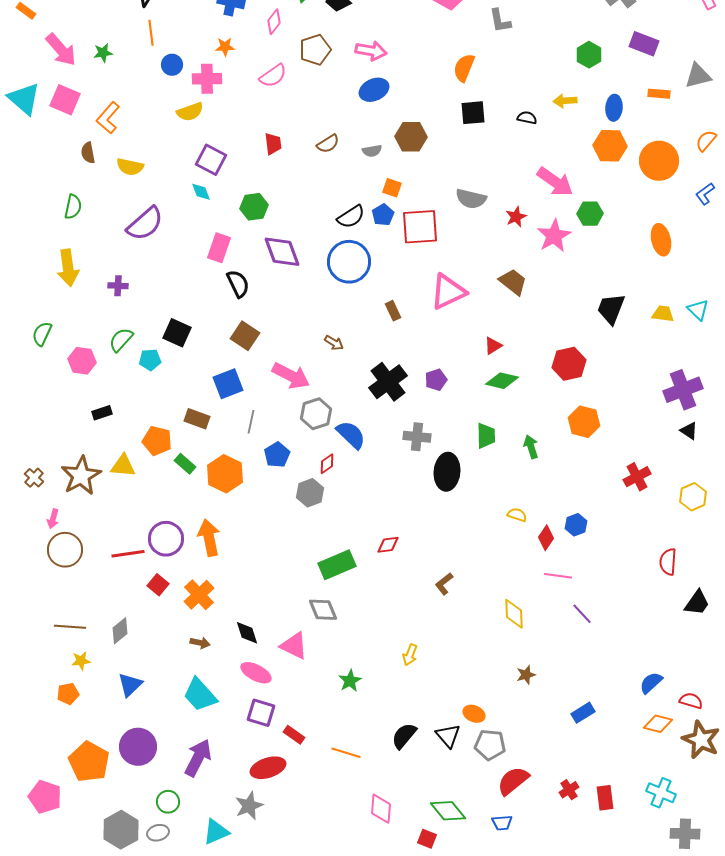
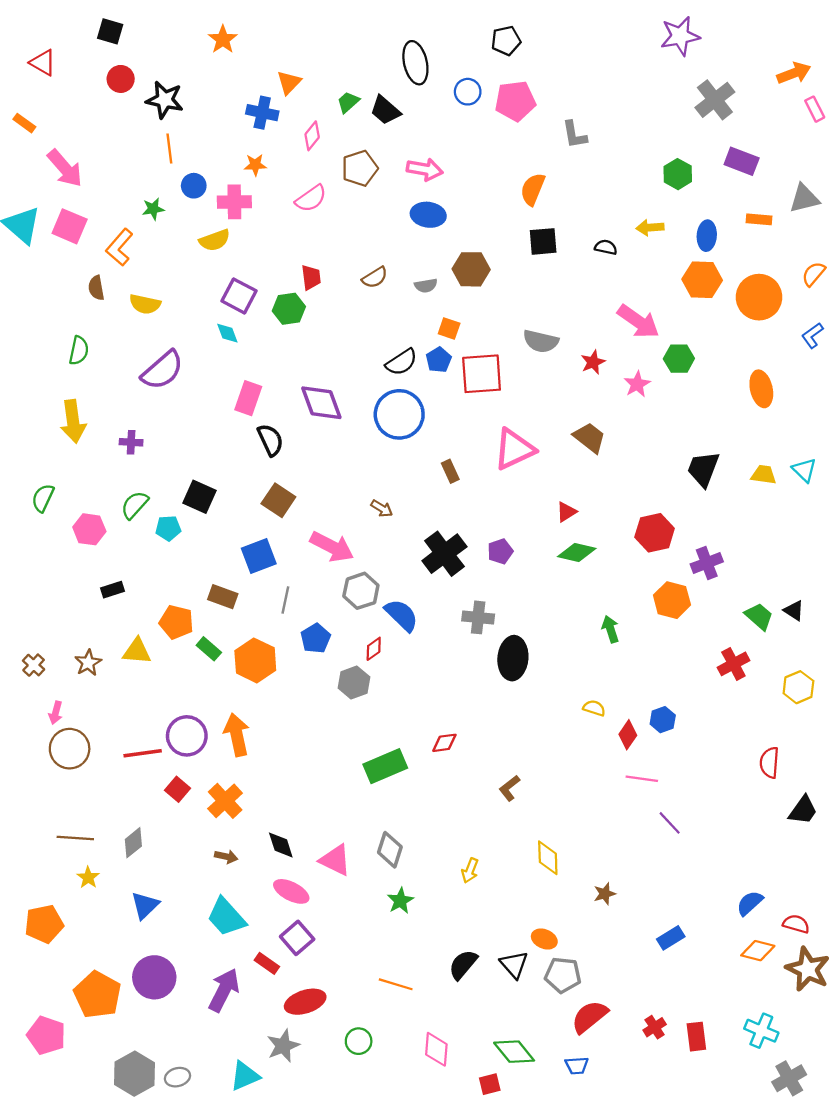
green star: (103, 53) -> (153, 209), moved
blue ellipse: (374, 90) -> (428, 215), turned 32
green hexagon: (254, 207) -> (289, 309), moved
pink star: (554, 236) -> (637, 384), size x0.7
purple cross: (683, 390) -> (707, 563), moved, size x0.7
green trapezoid: (486, 436) -> (759, 616), moved, turned -48
brown star: (81, 476) -> (88, 663), size x0.6
gray diamond: (323, 610) -> (390, 850), moved, turned 40
yellow diamond: (514, 614) -> (548, 858), moved
yellow star: (81, 661) -> (88, 877), turned -30
orange pentagon: (68, 694) -> (44, 924), moved, size x1.5
purple square: (261, 713) -> (297, 938), turned 32
red rectangle: (294, 735) -> (267, 963), moved
green circle: (168, 802) -> (359, 1041), moved
gray cross: (685, 834) -> (789, 1078), turned -32
red square: (427, 839) -> (490, 1084), turned -36

